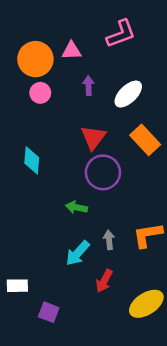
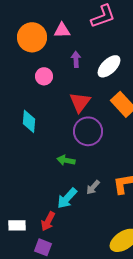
pink circle: (40, 93) -> (44, 76), moved
gray arrow: (109, 240) -> (93, 187), turned -133
red arrow: (104, 281) -> (48, 221), moved

